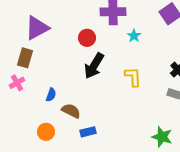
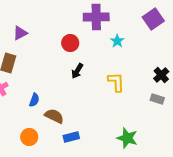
purple triangle: (37, 28) -> (20, 33), size x0.6
black arrow: (94, 66) -> (77, 71), size x0.6
green star: (162, 137) -> (127, 138), moved

